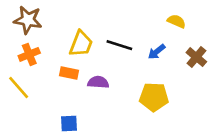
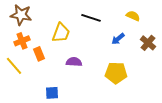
black line: (119, 45) -> (91, 18), moved
orange rectangle: (69, 73) -> (39, 54), moved, turned 56

